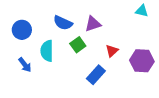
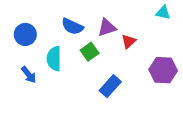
red triangle: (112, 51) -> (129, 41), moved

